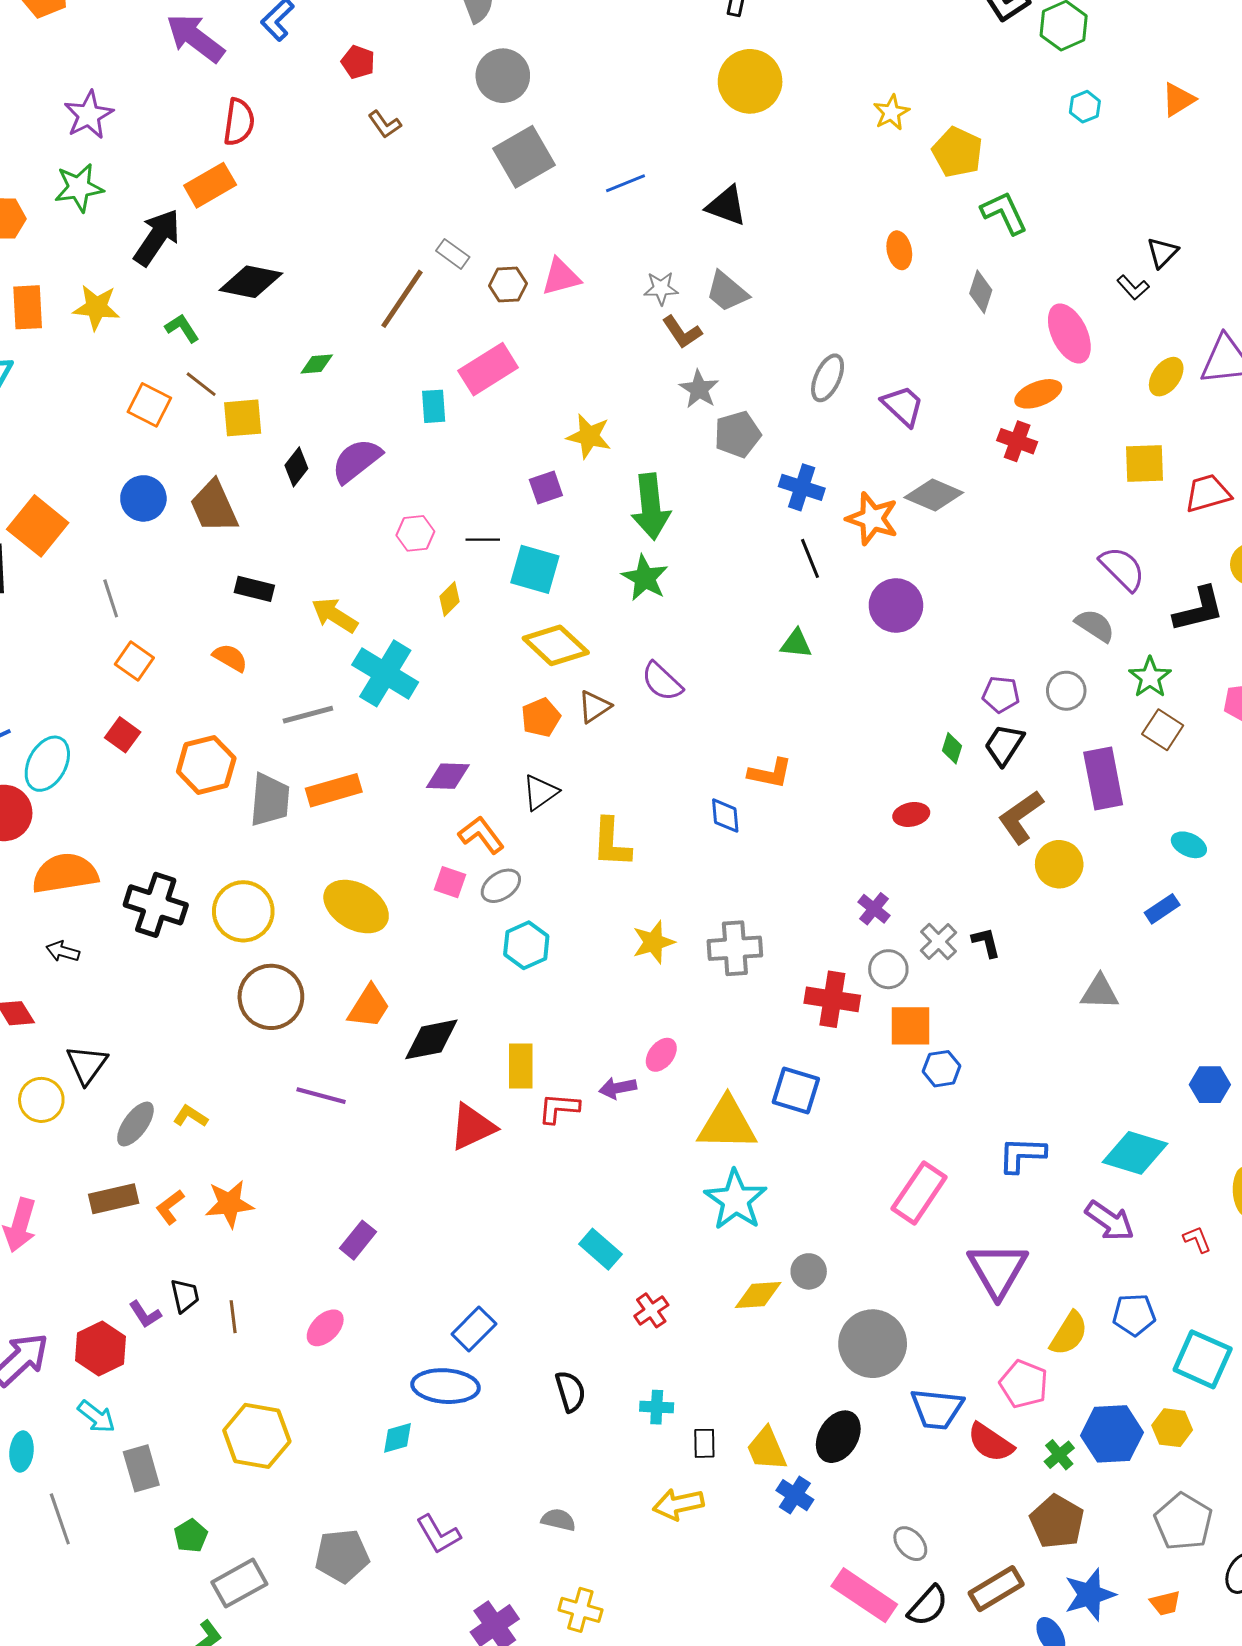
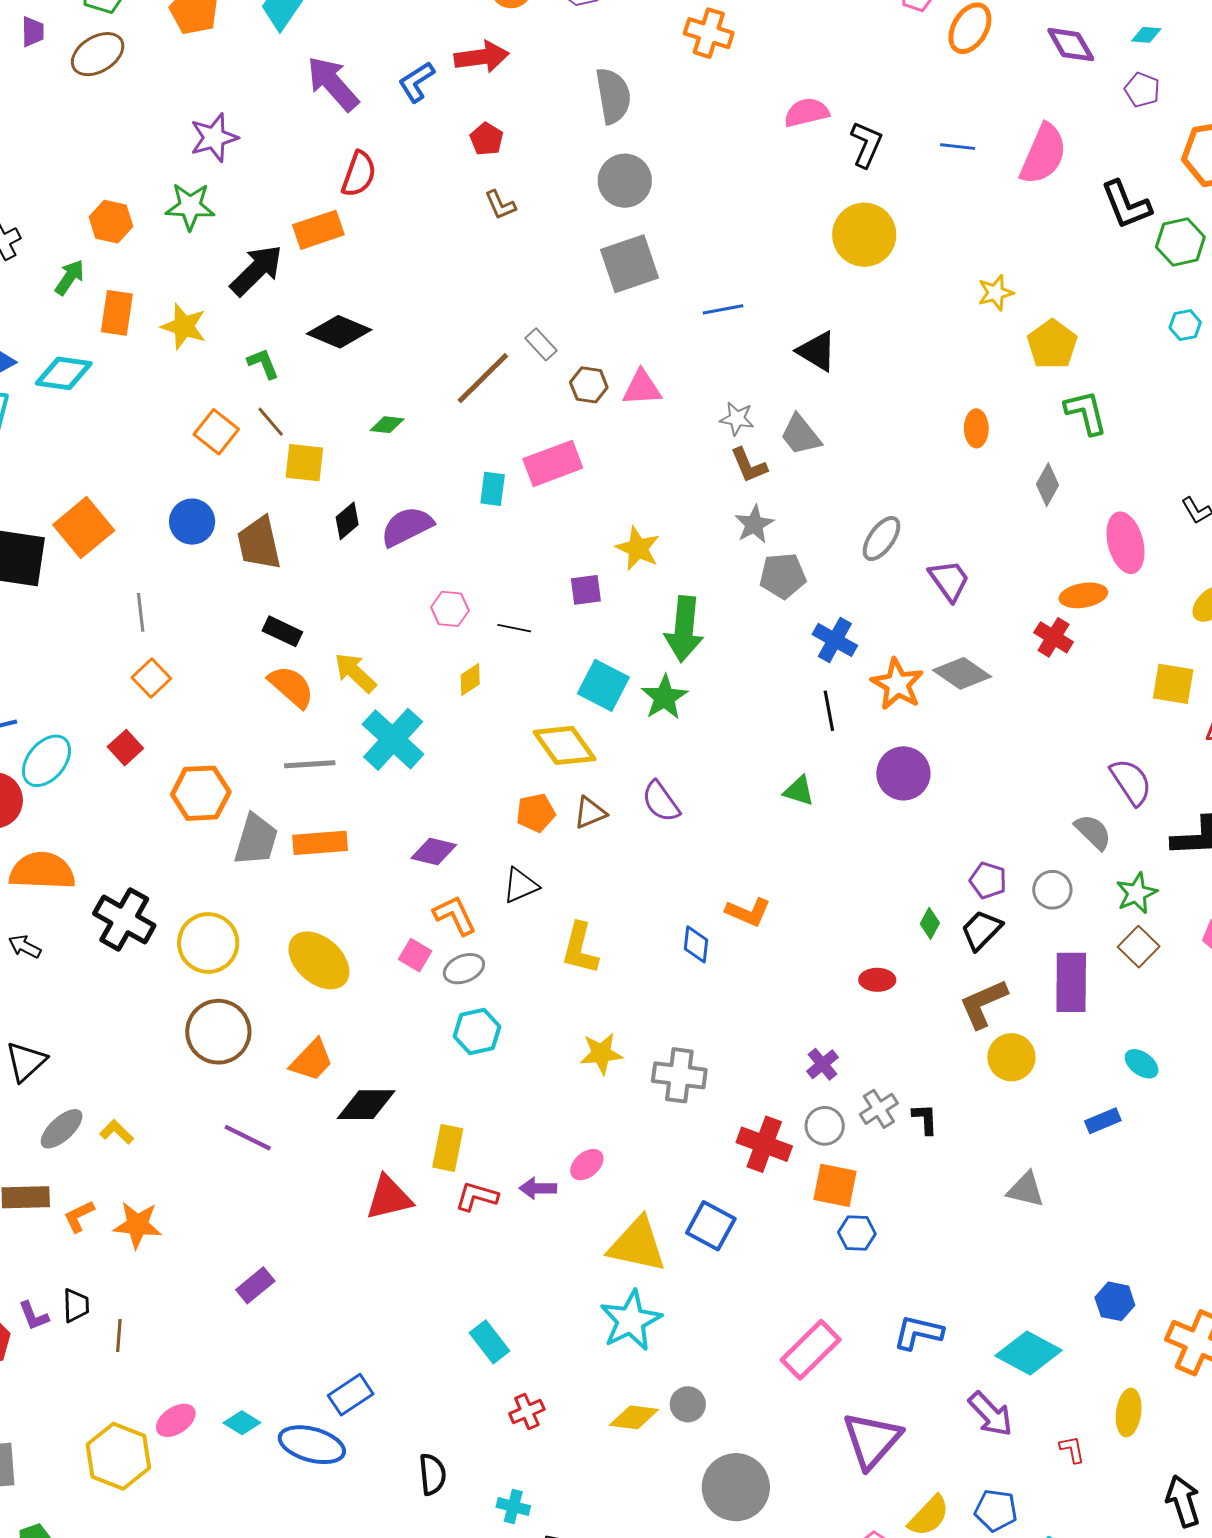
cyan square: (535, 569) -> (603, 685), moved
orange semicircle: (230, 658) -> (291, 687), moved, size x1.4
pink ellipse: (325, 1328) -> (176, 1420), moved
cyan diamond: (398, 1438) -> (242, 1423), moved, turned 36

